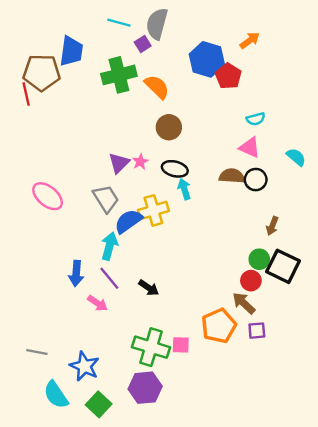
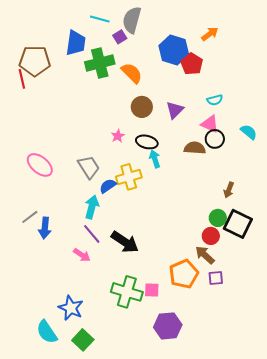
blue trapezoid: (71, 51) -> (76, 43), moved
purple triangle: (119, 163) -> (175, 110), moved
black circle: (256, 180) -> (215, 139), moved
blue semicircle: (128, 221) -> (108, 186), size x0.7
blue arrow: (76, 273) -> (45, 228), moved
black arrow: (149, 288) -> (125, 242), size x1.6
gray line: (37, 352) -> (30, 217), moved, turned -48
purple hexagon: (145, 388) -> (168, 326), moved

